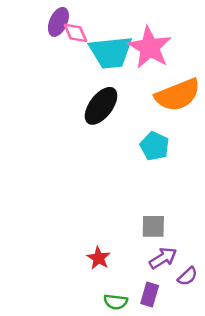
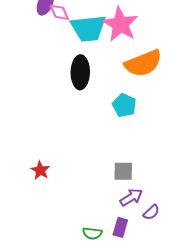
black ellipse: (101, 106) -> (80, 72), turned -36
red star: (99, 258) -> (40, 170), moved

